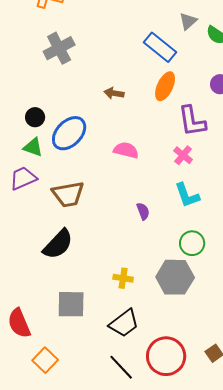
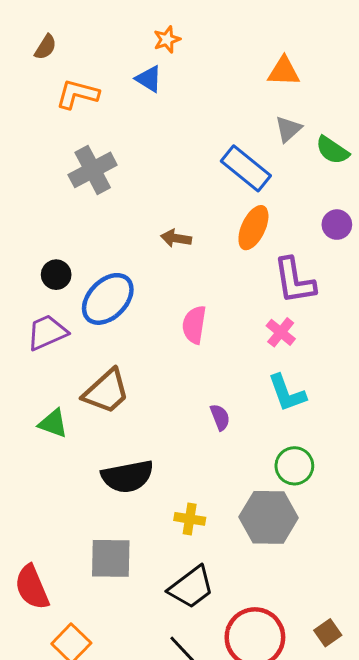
green triangle: (33, 147) -> (53, 423), moved
pink semicircle: (126, 150) -> (194, 325), turned -95
purple trapezoid: (23, 178) -> (47, 332), moved
brown trapezoid: (68, 194) -> (106, 391), turned -32
black semicircle: (58, 244) -> (127, 476), moved, turned 36

